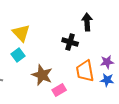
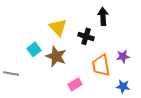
yellow triangle: (21, 33) -> (58, 27), moved
brown star: (42, 75) -> (56, 56), moved
blue star: (107, 80) -> (123, 86), moved

